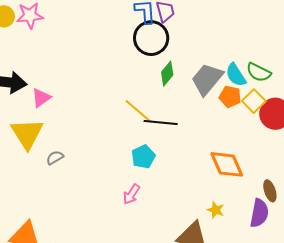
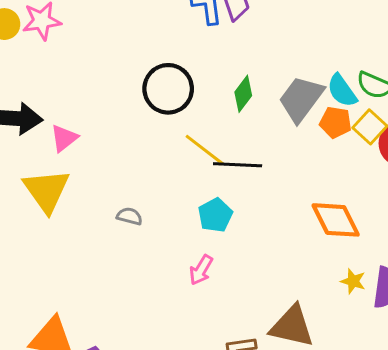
black circle: (151, 38) -> (168, 89), moved
gray semicircle: (55, 158) -> (129, 216), moved, turned 48
yellow star: (216, 210) -> (353, 281), moved

